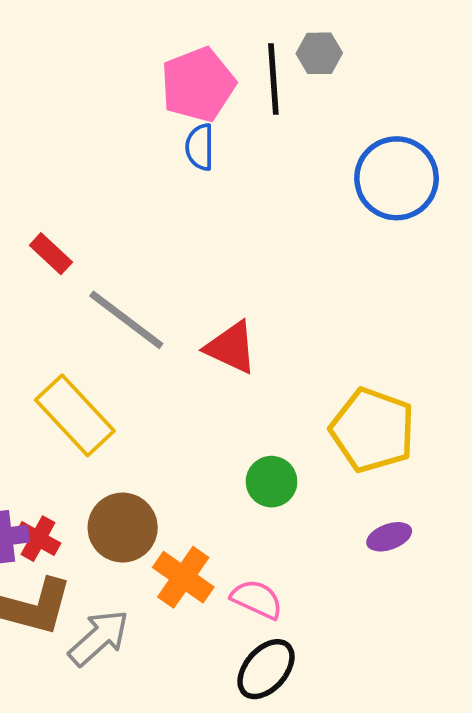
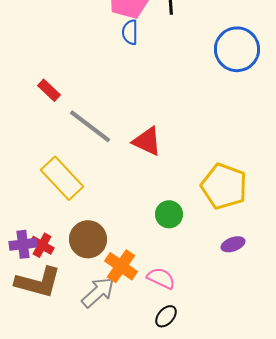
gray arrow: (99, 638) -> (98, 292), moved
black ellipse: (266, 669) -> (166, 316), size x0.7

